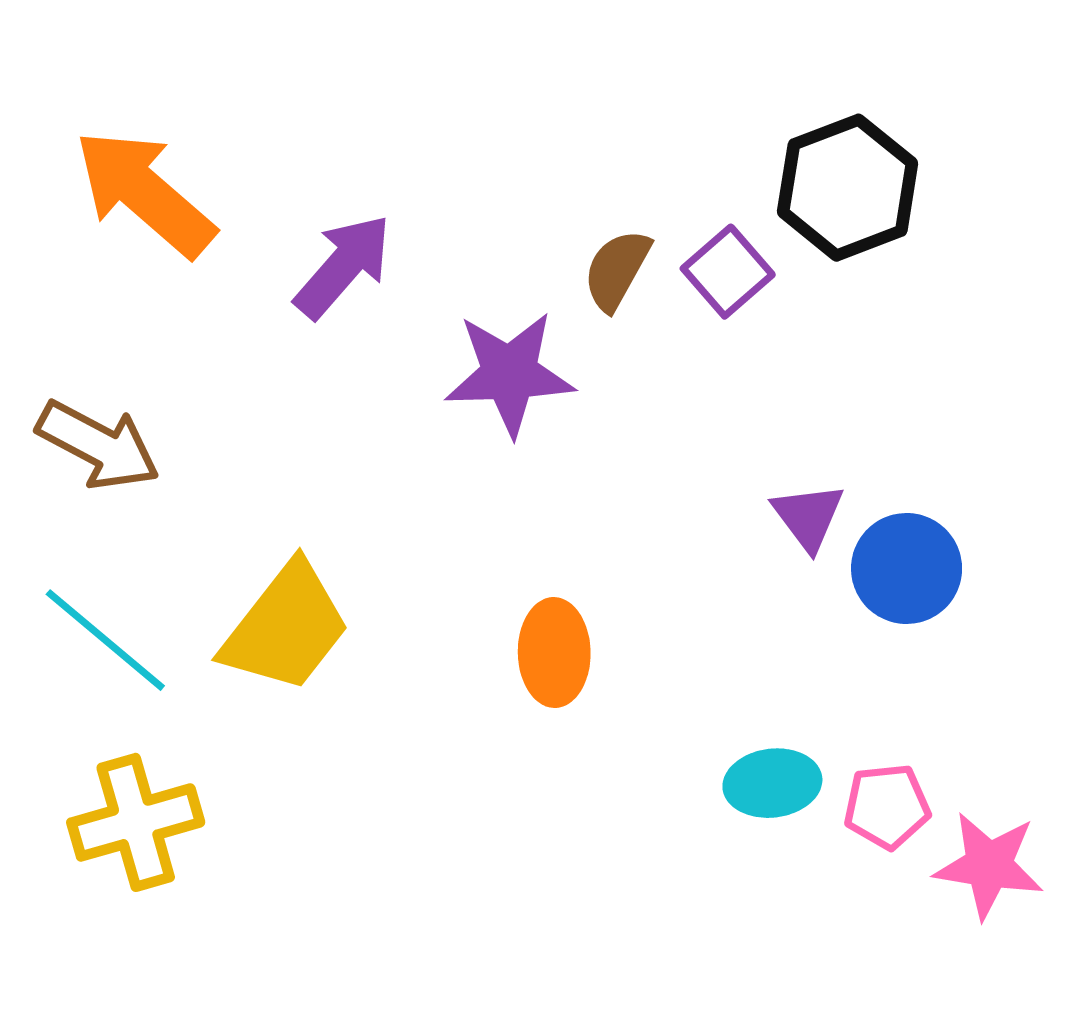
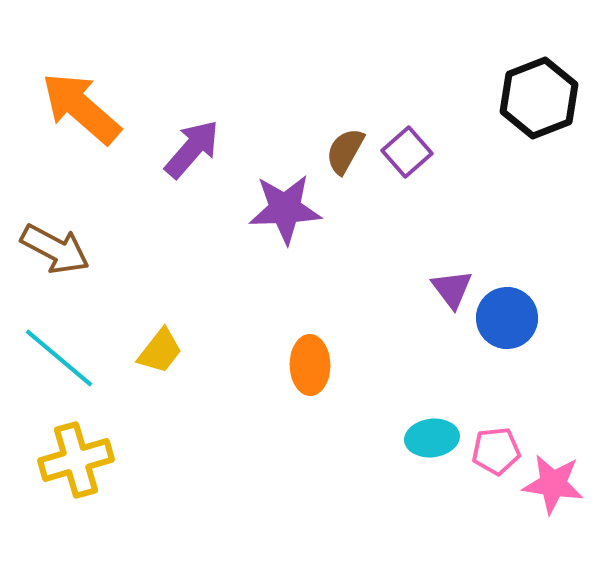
black hexagon: (848, 188) -> (539, 98), moved
yellow trapezoid: (286, 628) -> (160, 351), size x0.6

